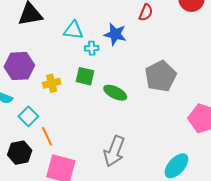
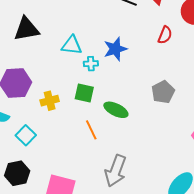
red semicircle: (146, 12) -> (165, 35), moved
blue star: (115, 34) -> (115, 49), turned -30
gray pentagon: (161, 76) -> (163, 92), size x0.7
orange line: (47, 136) -> (91, 130), moved

